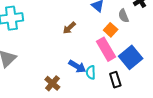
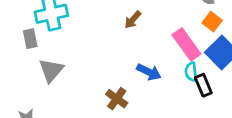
orange square: (111, 30) -> (212, 22), moved
cyan semicircle: (91, 72) -> (191, 72), moved

